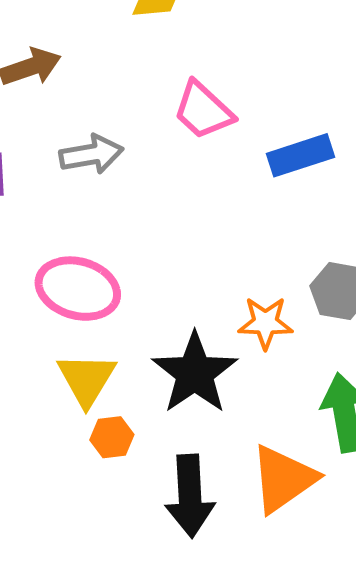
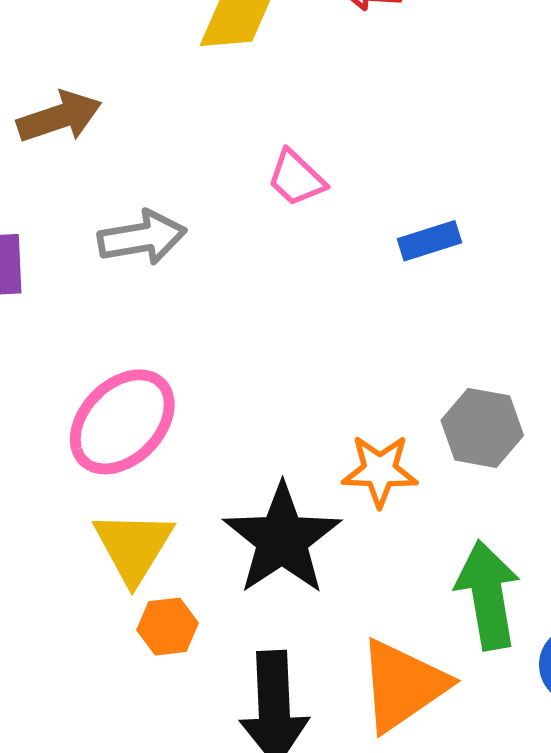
pink trapezoid: (203, 110) -> (296, 178), size x0.7
blue rectangle: (300, 155) -> (429, 241), size x0.7
pink ellipse: (78, 289) -> (122, 422), turned -62

